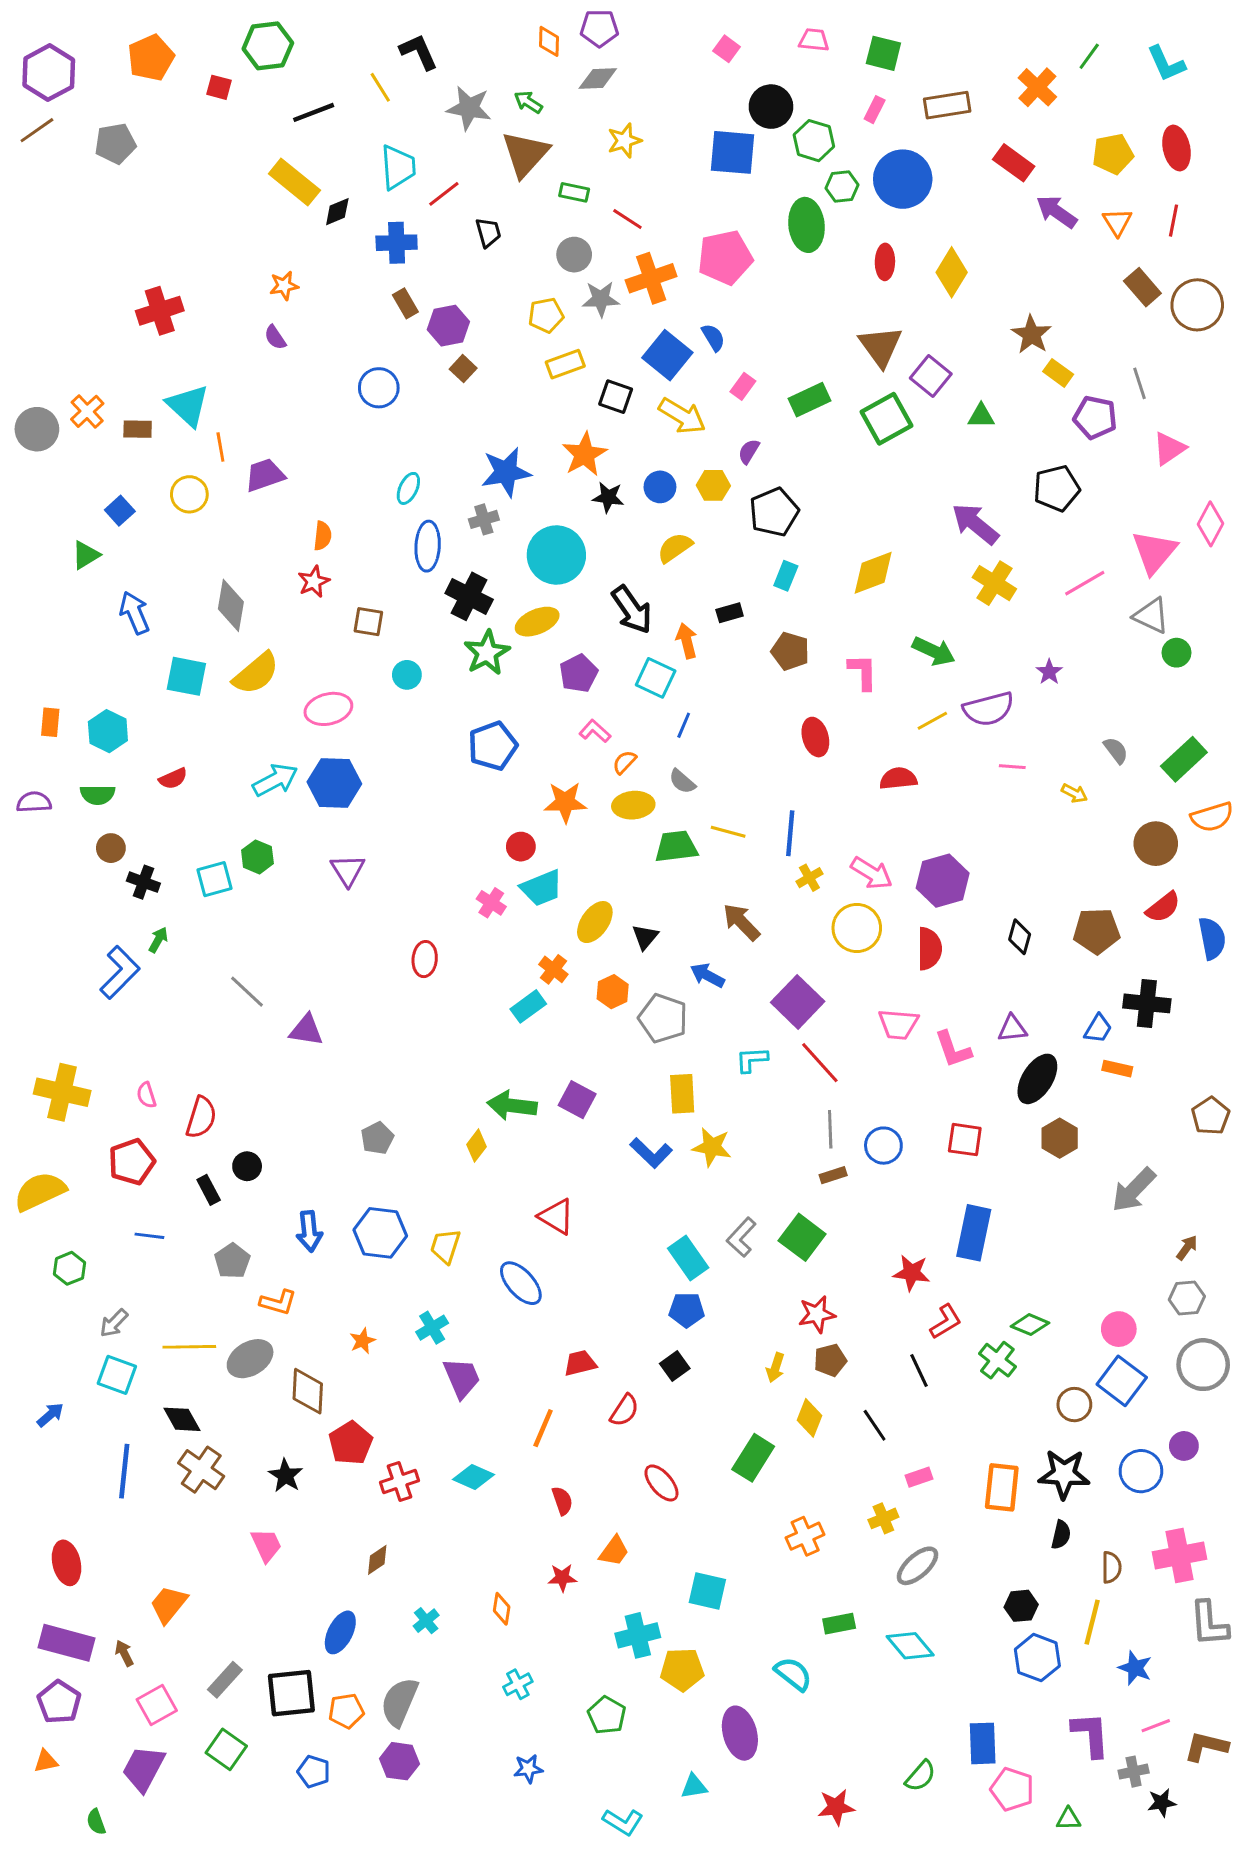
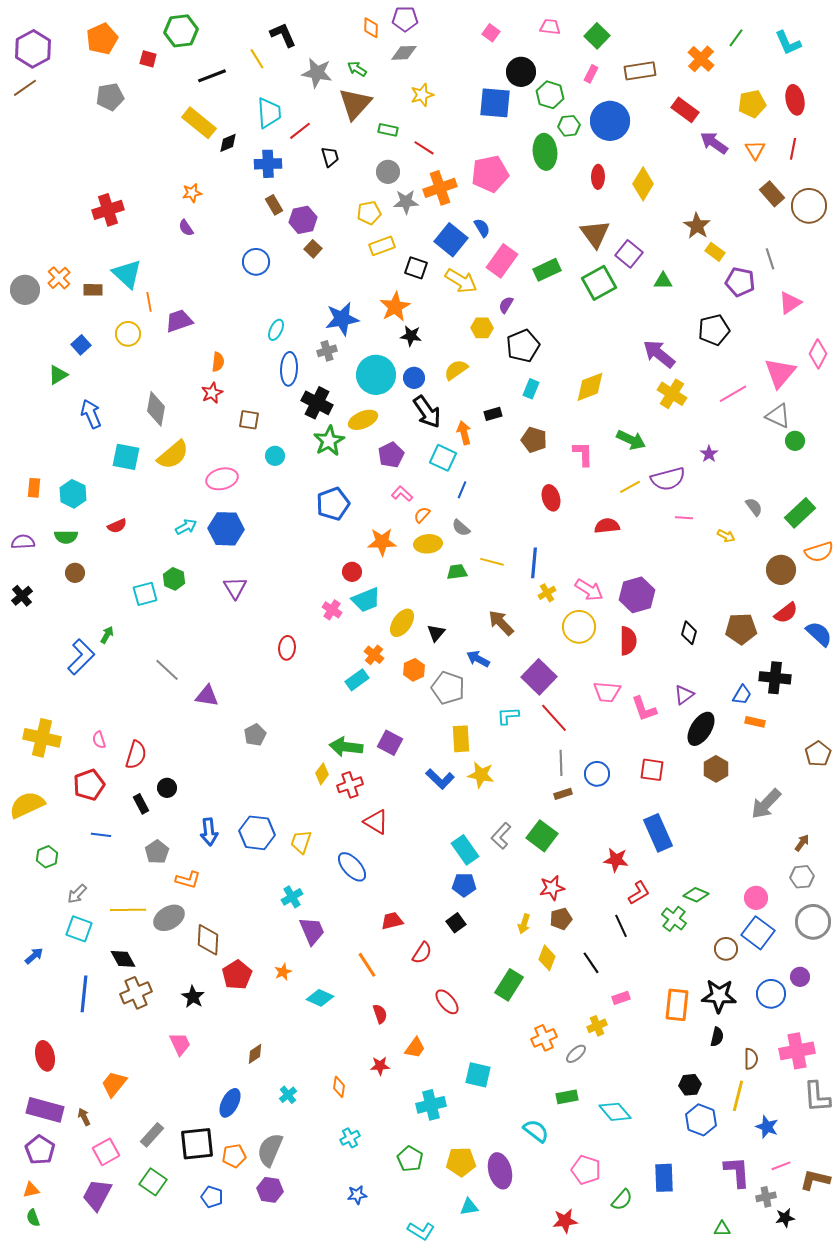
green square: (883, 53) -> (597, 36), turned 30
gray pentagon: (115, 144) -> (110, 97), moved
pink rectangle: (743, 386) -> (502, 261), size x1.8
blue circle: (660, 487) -> (414, 378), moved
cyan arrow: (275, 780) -> (186, 527), size x0.7
green trapezoid: (676, 847) -> (457, 572), size x0.7
black cross: (143, 882) -> (22, 596), moved, turned 30
blue semicircle: (1212, 938) -> (819, 634), turned -36
purple triangle: (1012, 1029) -> (684, 695), turned -30
gray pentagon: (377, 1138) -> (255, 735), moved
blue rectangle: (974, 1233) -> (658, 833), turned -36
orange star: (362, 1341) -> (283, 972), moved
orange line: (543, 1428) -> (367, 965), turned -56
brown cross: (201, 1470) -> (136, 993), turned 32
red cross: (400, 1481) -> (350, 785), moved
gray ellipse: (918, 1566) -> (576, 1054), moved, size x0.7
yellow pentagon: (682, 1669) -> (461, 1162), moved
pink pentagon: (1012, 1789) -> (586, 1170), moved
green semicircle: (96, 1822) -> (33, 1218), moved

